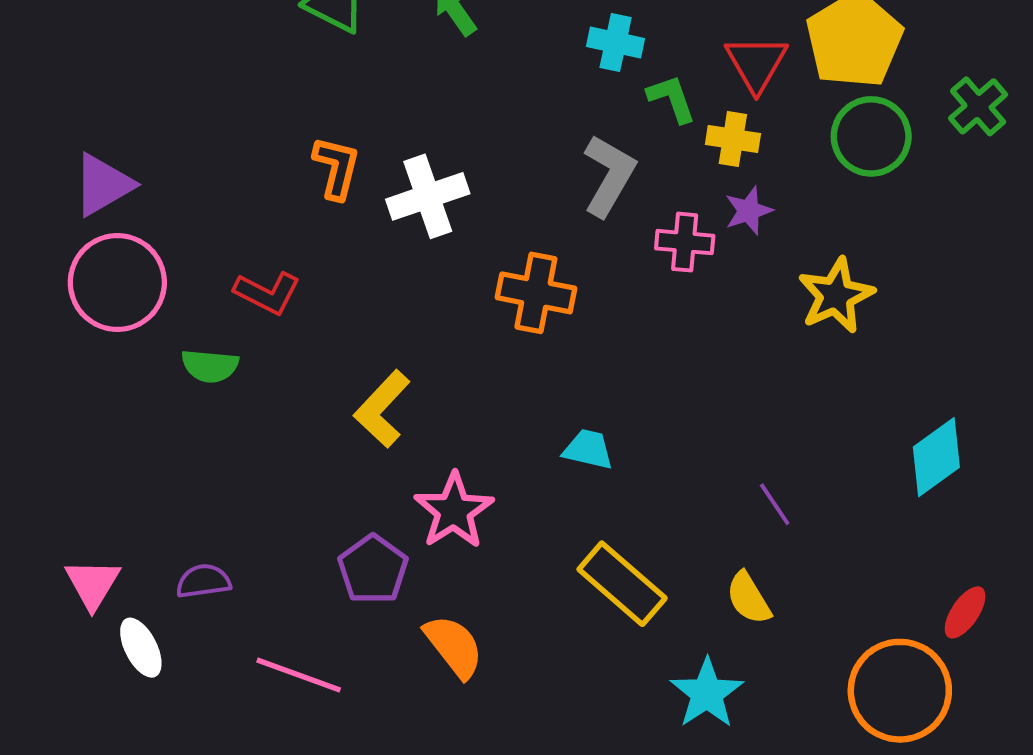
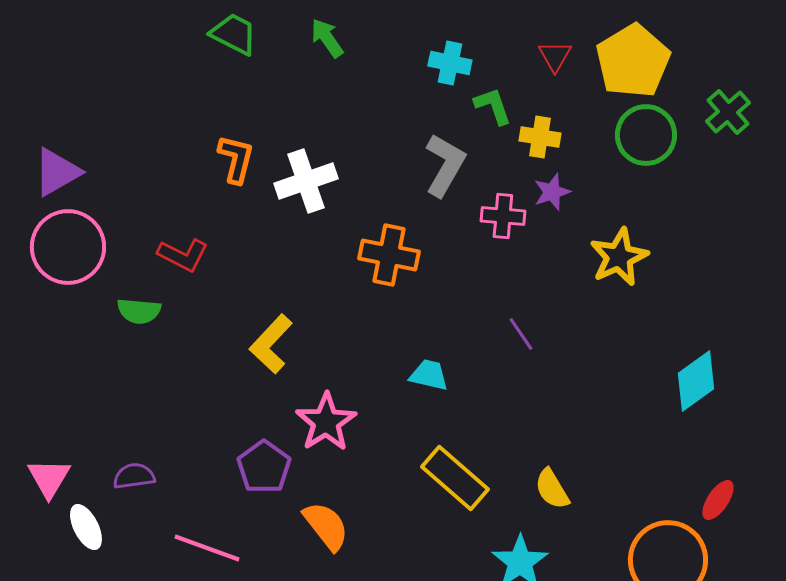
red triangle: (756, 63) -> (555, 56), moved, size x0.7
purple line: (775, 504) -> (521, 334), moved

